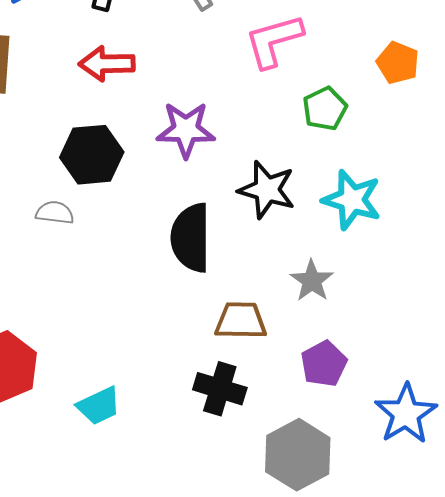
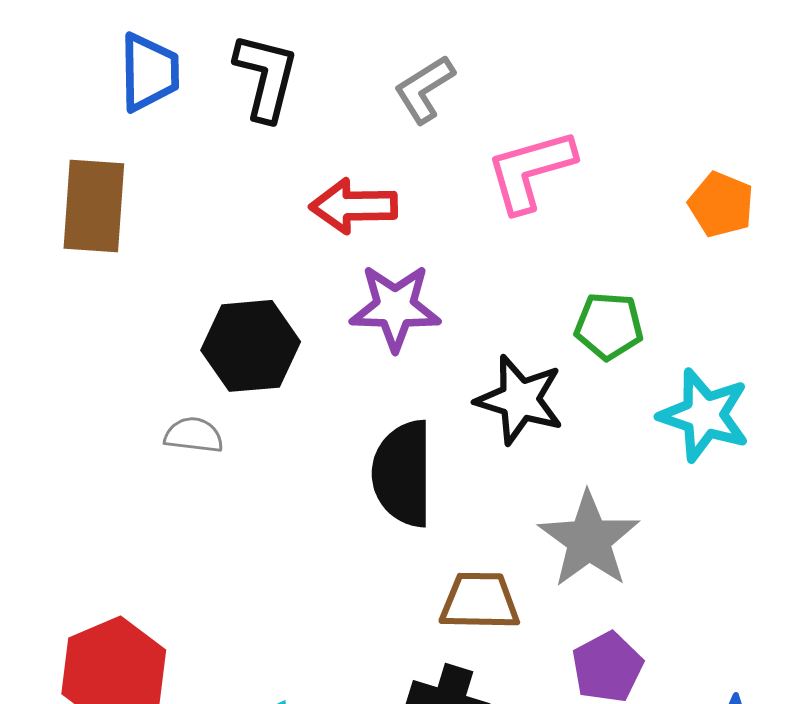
red arrow: (107, 64) -> (354, 206), moved
green pentagon: (325, 109) -> (609, 326), moved, turned 30
cyan star: (352, 200) -> (704, 415), moved
gray star: (312, 281) -> (589, 540), size x1.5

